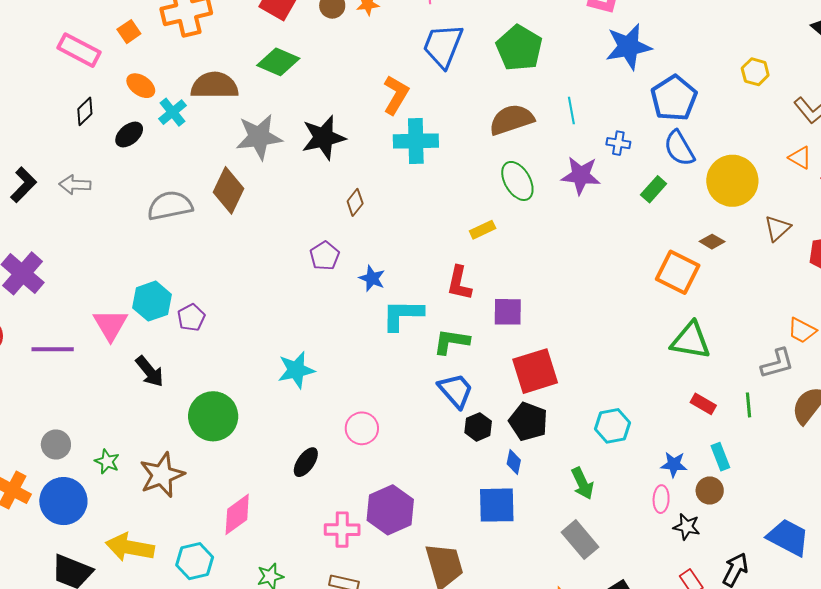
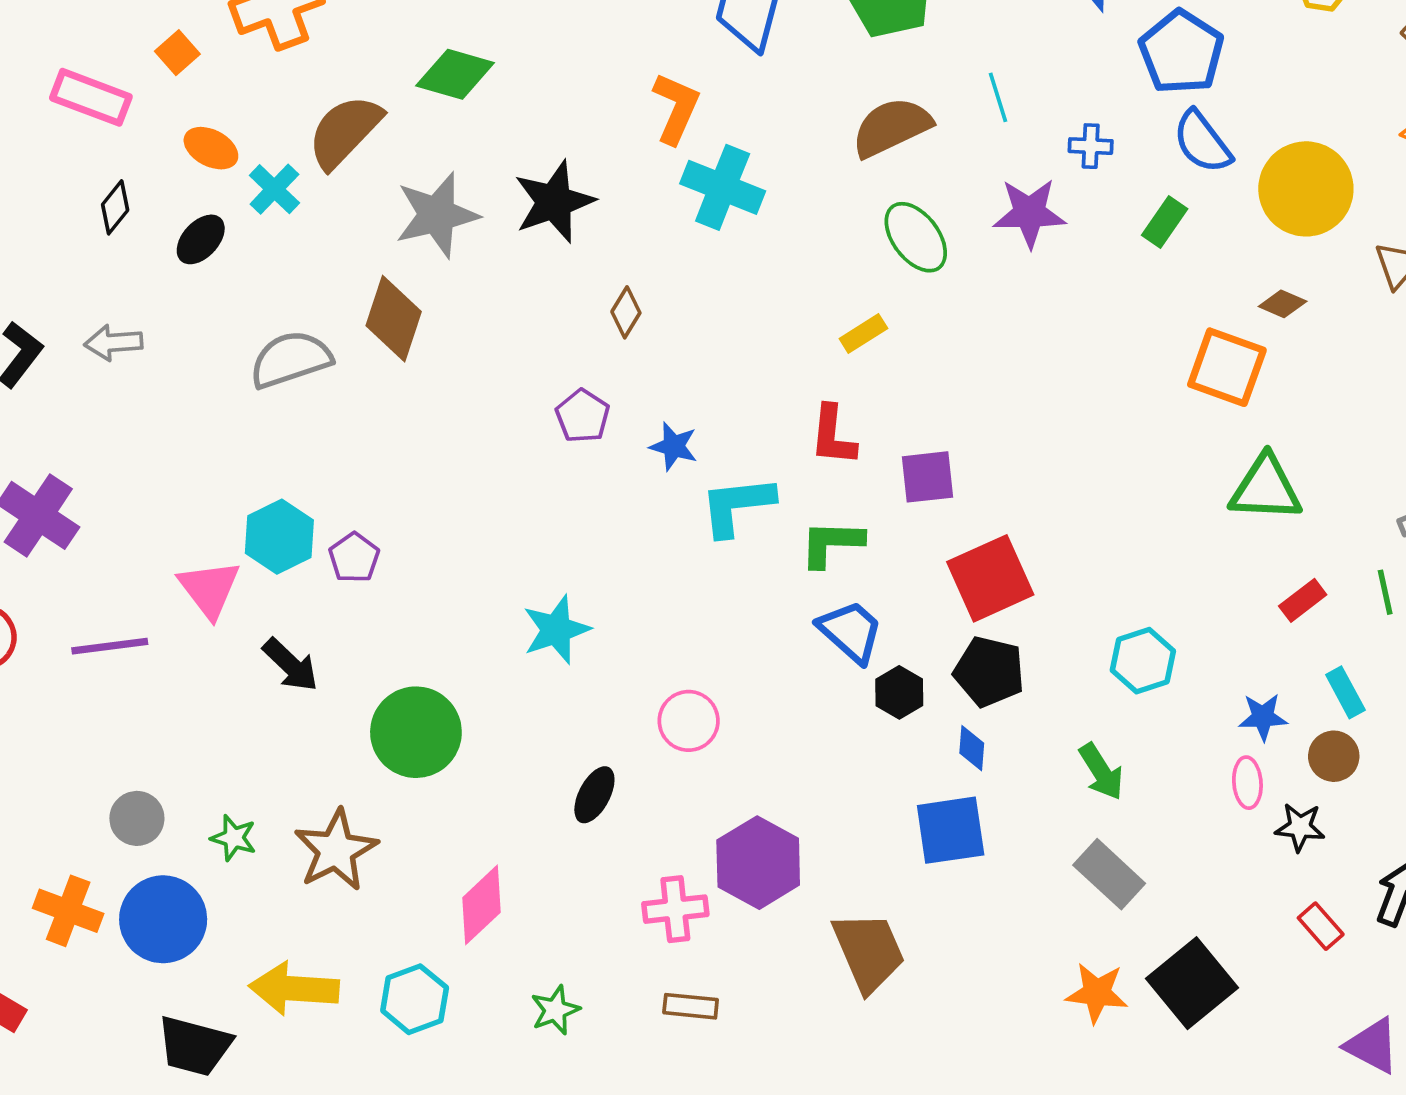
brown semicircle: (214, 86) -> (345, 131), turned -39
cyan cross: (416, 141) -> (723, 187), turned 30
red rectangle: (703, 404) -> (1303, 600), turned -60

